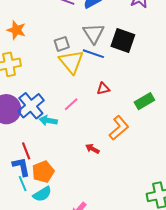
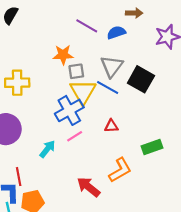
orange star: (16, 30) -> (63, 55), moved, turned -30
blue cross: (31, 106) -> (69, 110), moved
cyan arrow: (48, 121) -> (47, 149), turned 108
red arrow: (92, 149) -> (88, 187), size x1.6

